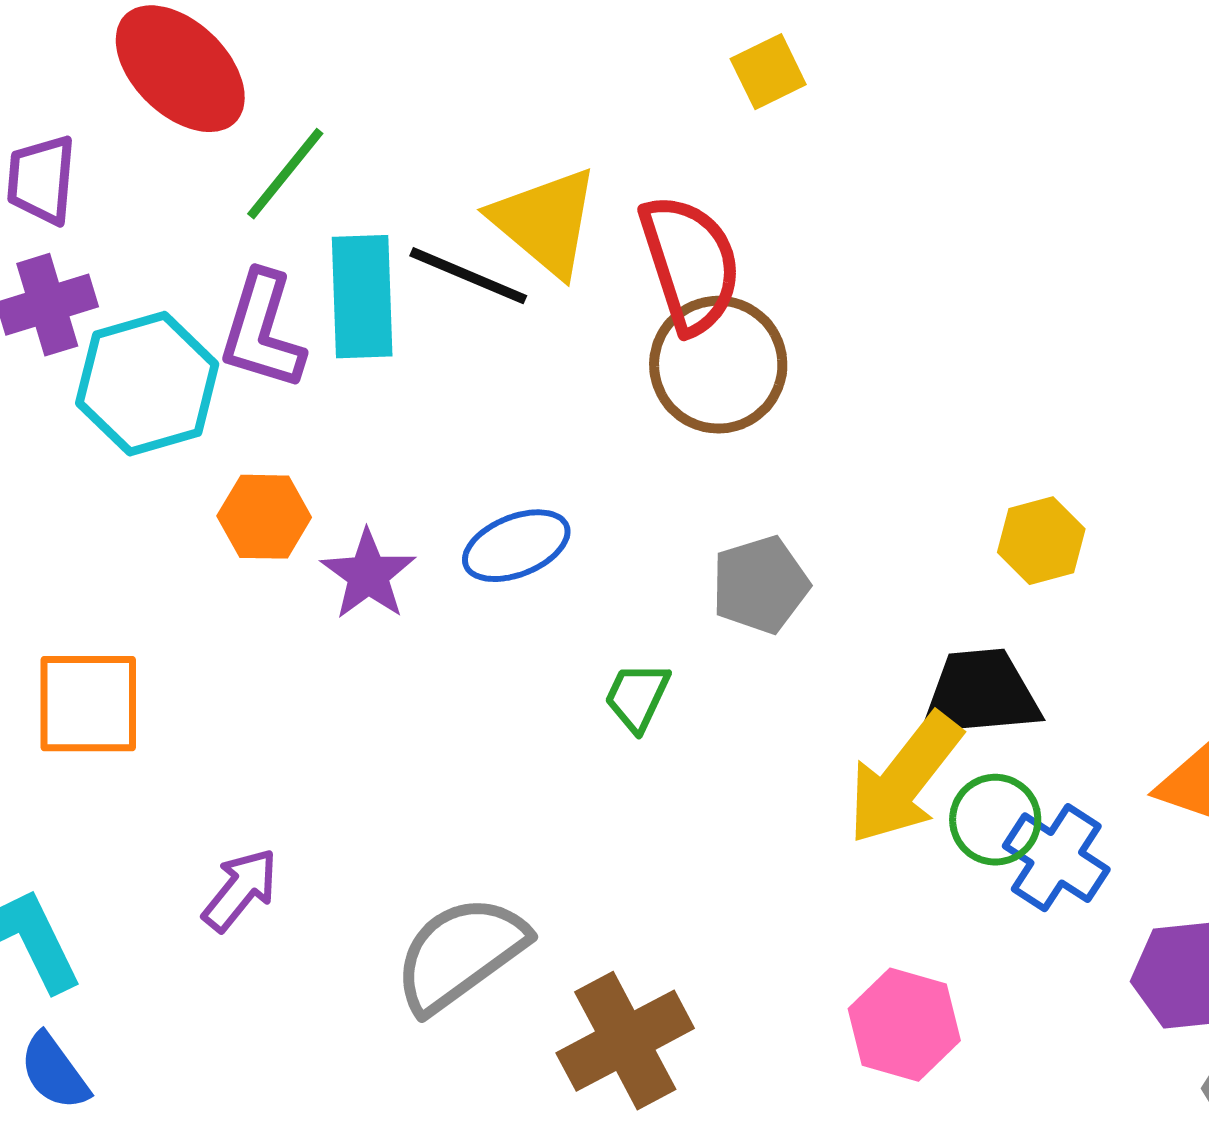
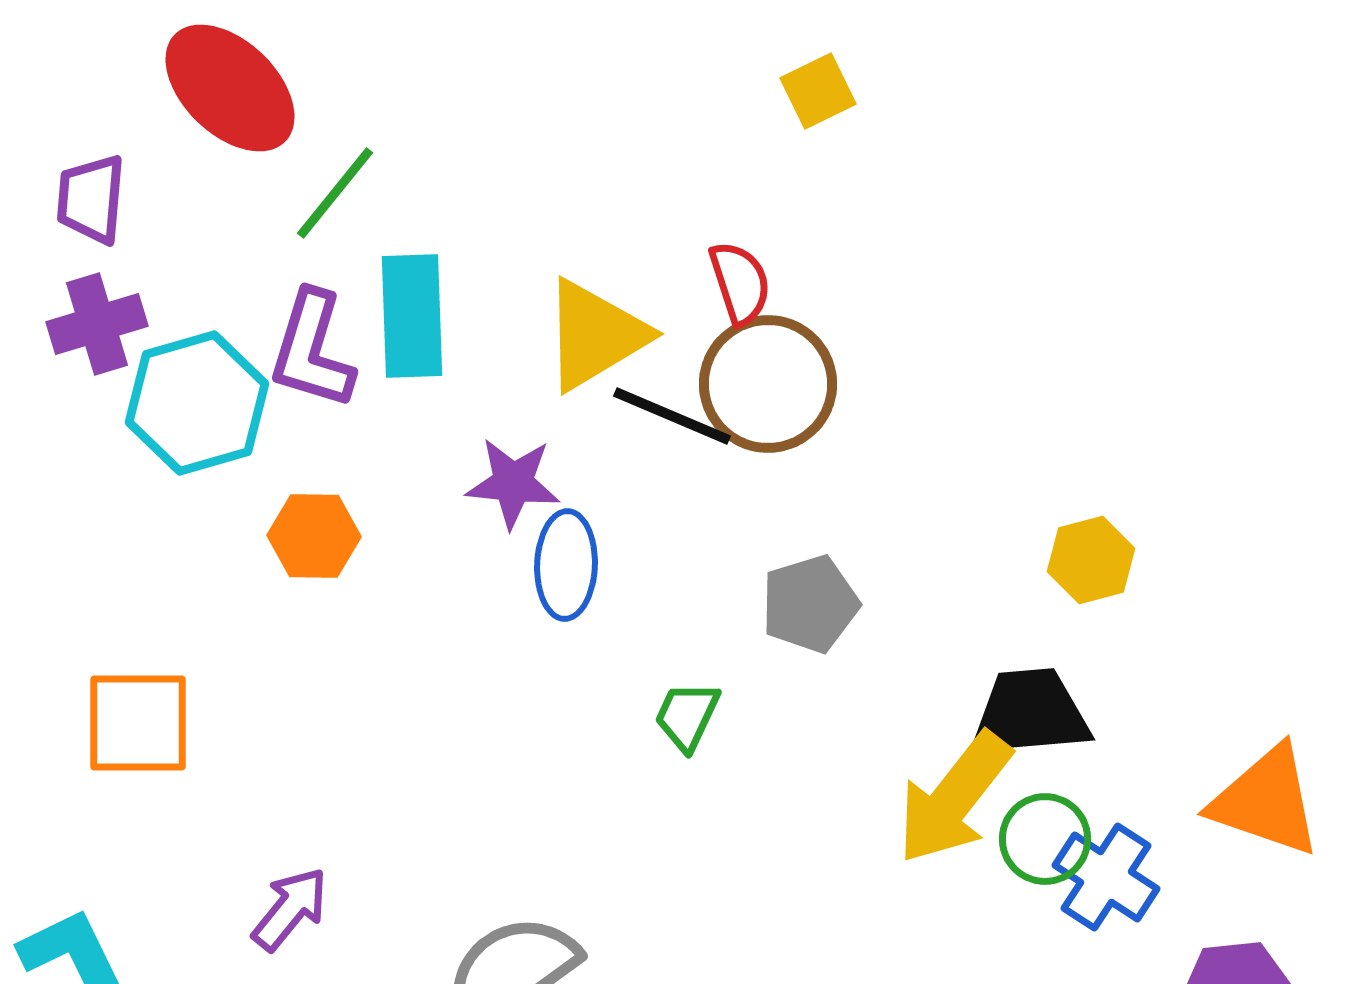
yellow triangle: (545, 222) -> (595, 335), moved, turned 49
red semicircle: (690, 264) -> (740, 283), size x0.6
black line: (468, 276) -> (672, 416), moved
blue ellipse: (516, 546) -> (566, 565), turned -66
purple star: (368, 575) -> (513, 483), moved, turned -30

